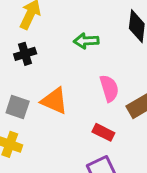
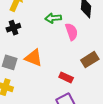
pink semicircle: (109, 88) -> (71, 32), moved

